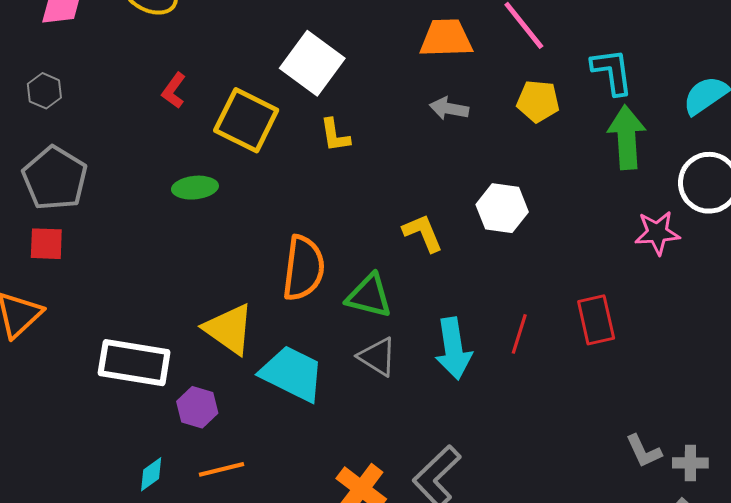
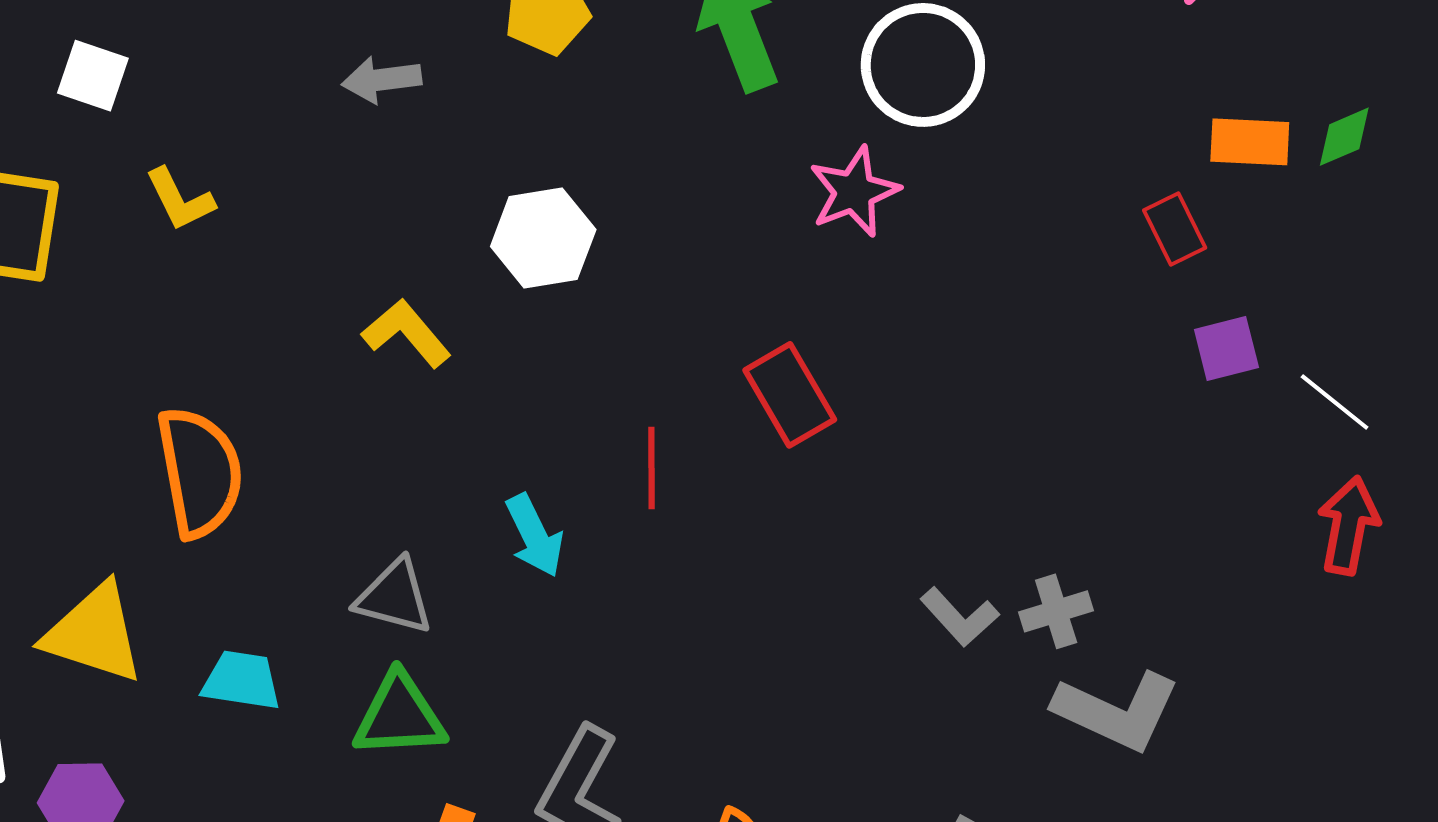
white square: (312, 63) -> (93, 76), size x0.6
green triangle: (369, 296) -> (399, 716), moved
cyan arrow: (453, 349) -> (535, 536), size x0.7
cyan trapezoid: (292, 374) -> (242, 680), size x0.6

